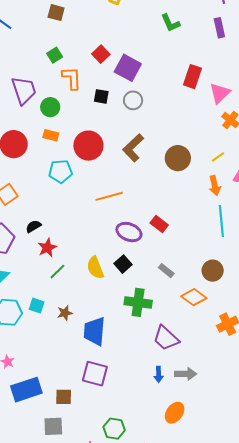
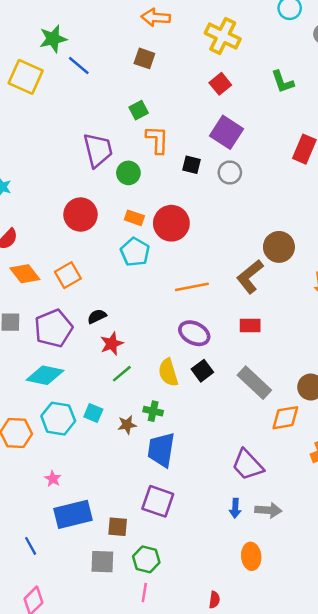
red square: (101, 54) -> (220, 84), moved
orange rectangle: (51, 135) -> (134, 218), moved
brown L-shape: (133, 148) -> (250, 277), moved
cyan pentagon: (61, 171) -> (135, 252), turned 30
red rectangle: (159, 224) -> (250, 325), turned -42
purple ellipse: (129, 232) -> (194, 333), moved
gray rectangle: (166, 271) -> (254, 383), size x1.8
orange diamond: (194, 297) -> (285, 418), turned -50
green cross: (138, 302) -> (153, 411), moved, size x0.6
orange ellipse: (175, 413) -> (251, 556), turned -45
green hexagon: (114, 429) -> (146, 559), moved

